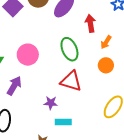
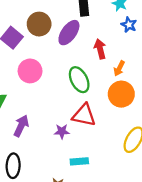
pink circle: (28, 55) -> (30, 71), moved
orange circle: (106, 65) -> (121, 94), size x1.5
purple star: (51, 103) -> (62, 131), moved

